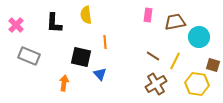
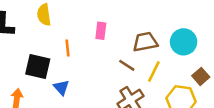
pink rectangle: (148, 15) -> (101, 31), moved
brown trapezoid: (175, 22) -> (145, 42), moved
brown square: (213, 65) -> (201, 76), turned 32

